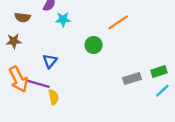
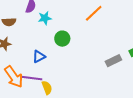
green circle: (94, 45) -> (62, 39), moved
blue triangle: (50, 61) -> (39, 57), turned 32

